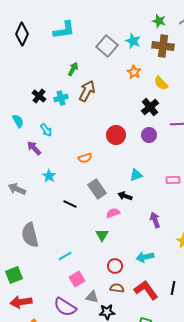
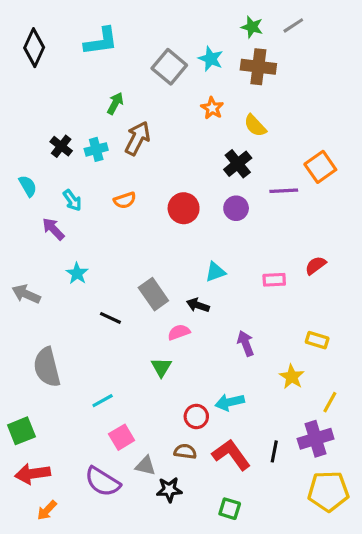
orange semicircle: (85, 158) -> (125, 200), moved
red circle: (115, 266) -> (196, 416), moved

